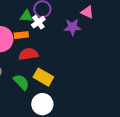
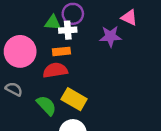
white cross: (38, 22) -> (68, 30), turned 32
orange rectangle: (21, 35) -> (61, 51), moved

